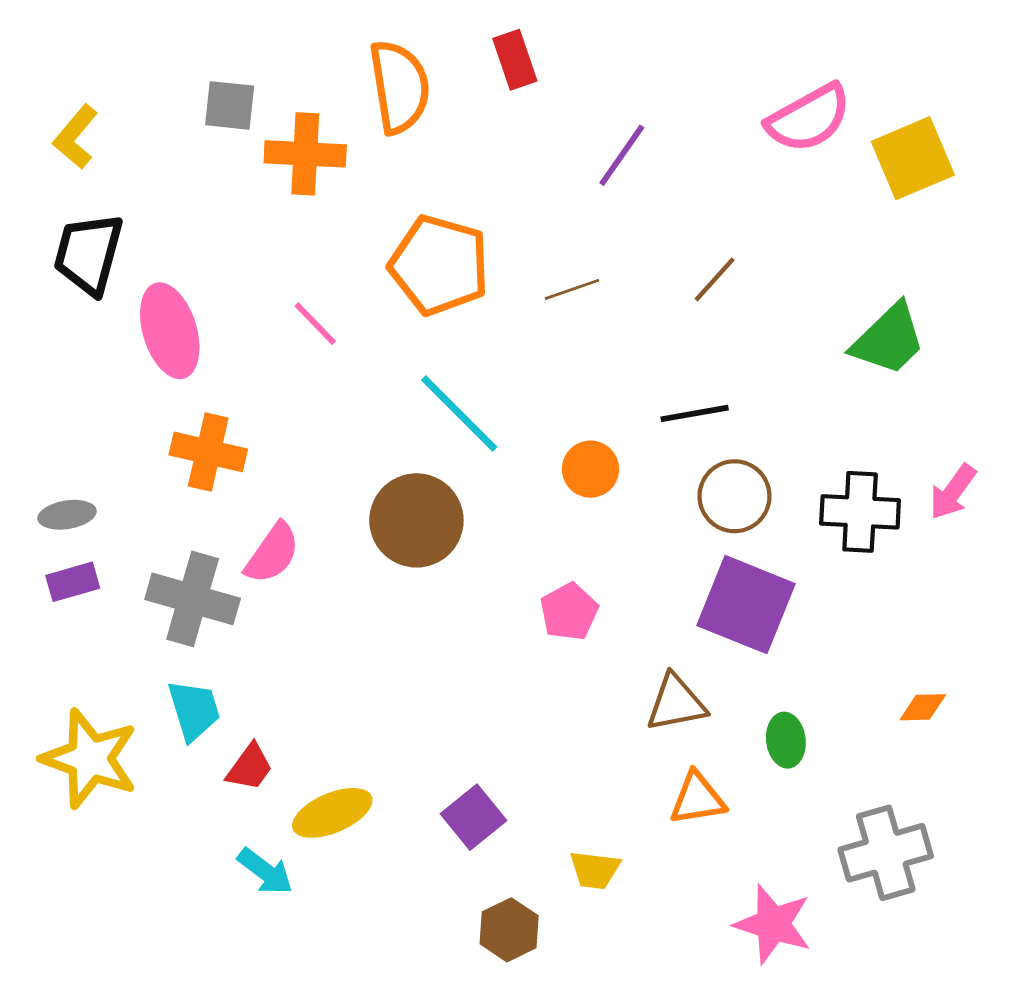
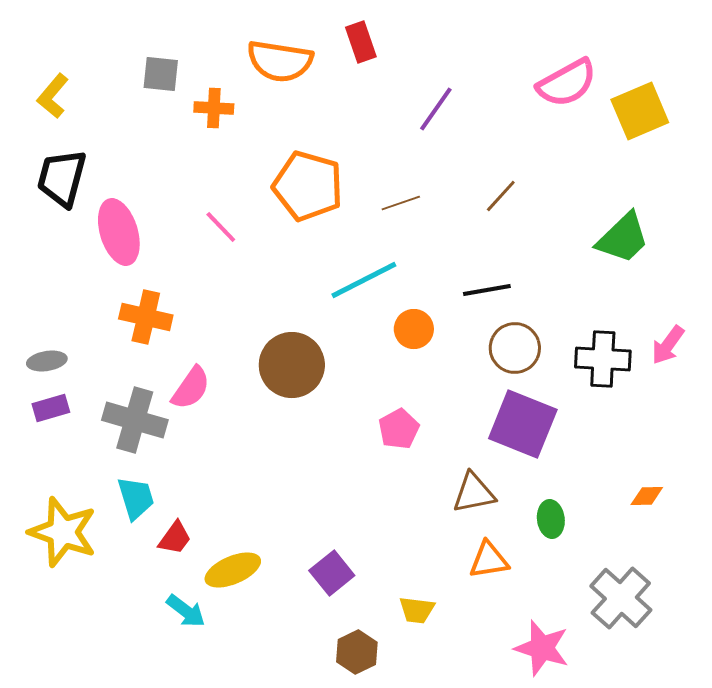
orange semicircle: (399, 87) -> (280, 61), turned 108
orange cross: (305, 154) -> (214, 108), size x0.7
cyan line: (459, 413) -> (364, 280), moved, turned -72
gray cross: (886, 853) -> (621, 598), turned -32

